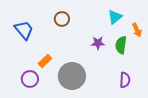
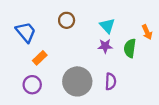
cyan triangle: (115, 17) -> (107, 26), moved, turned -35
orange rectangle: (45, 61) -> (40, 58), moved
purple semicircle: (125, 80) -> (111, 81), moved

